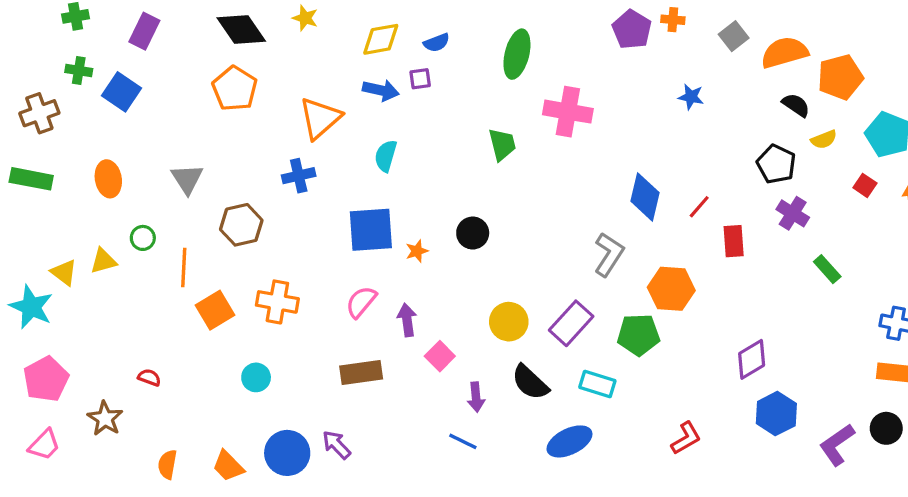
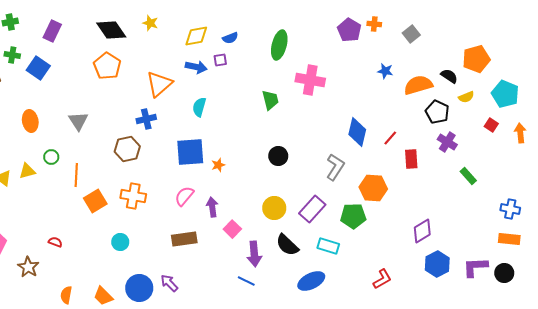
orange semicircle: (784, 52) -> (418, 85), moved
brown hexagon: (241, 225) -> (127, 149), moved
black circle: (473, 233) -> (278, 156), moved
purple arrow: (476, 397) -> (254, 254), size x1.4
purple L-shape: (837, 445) -> (475, 267), moved, turned 32

